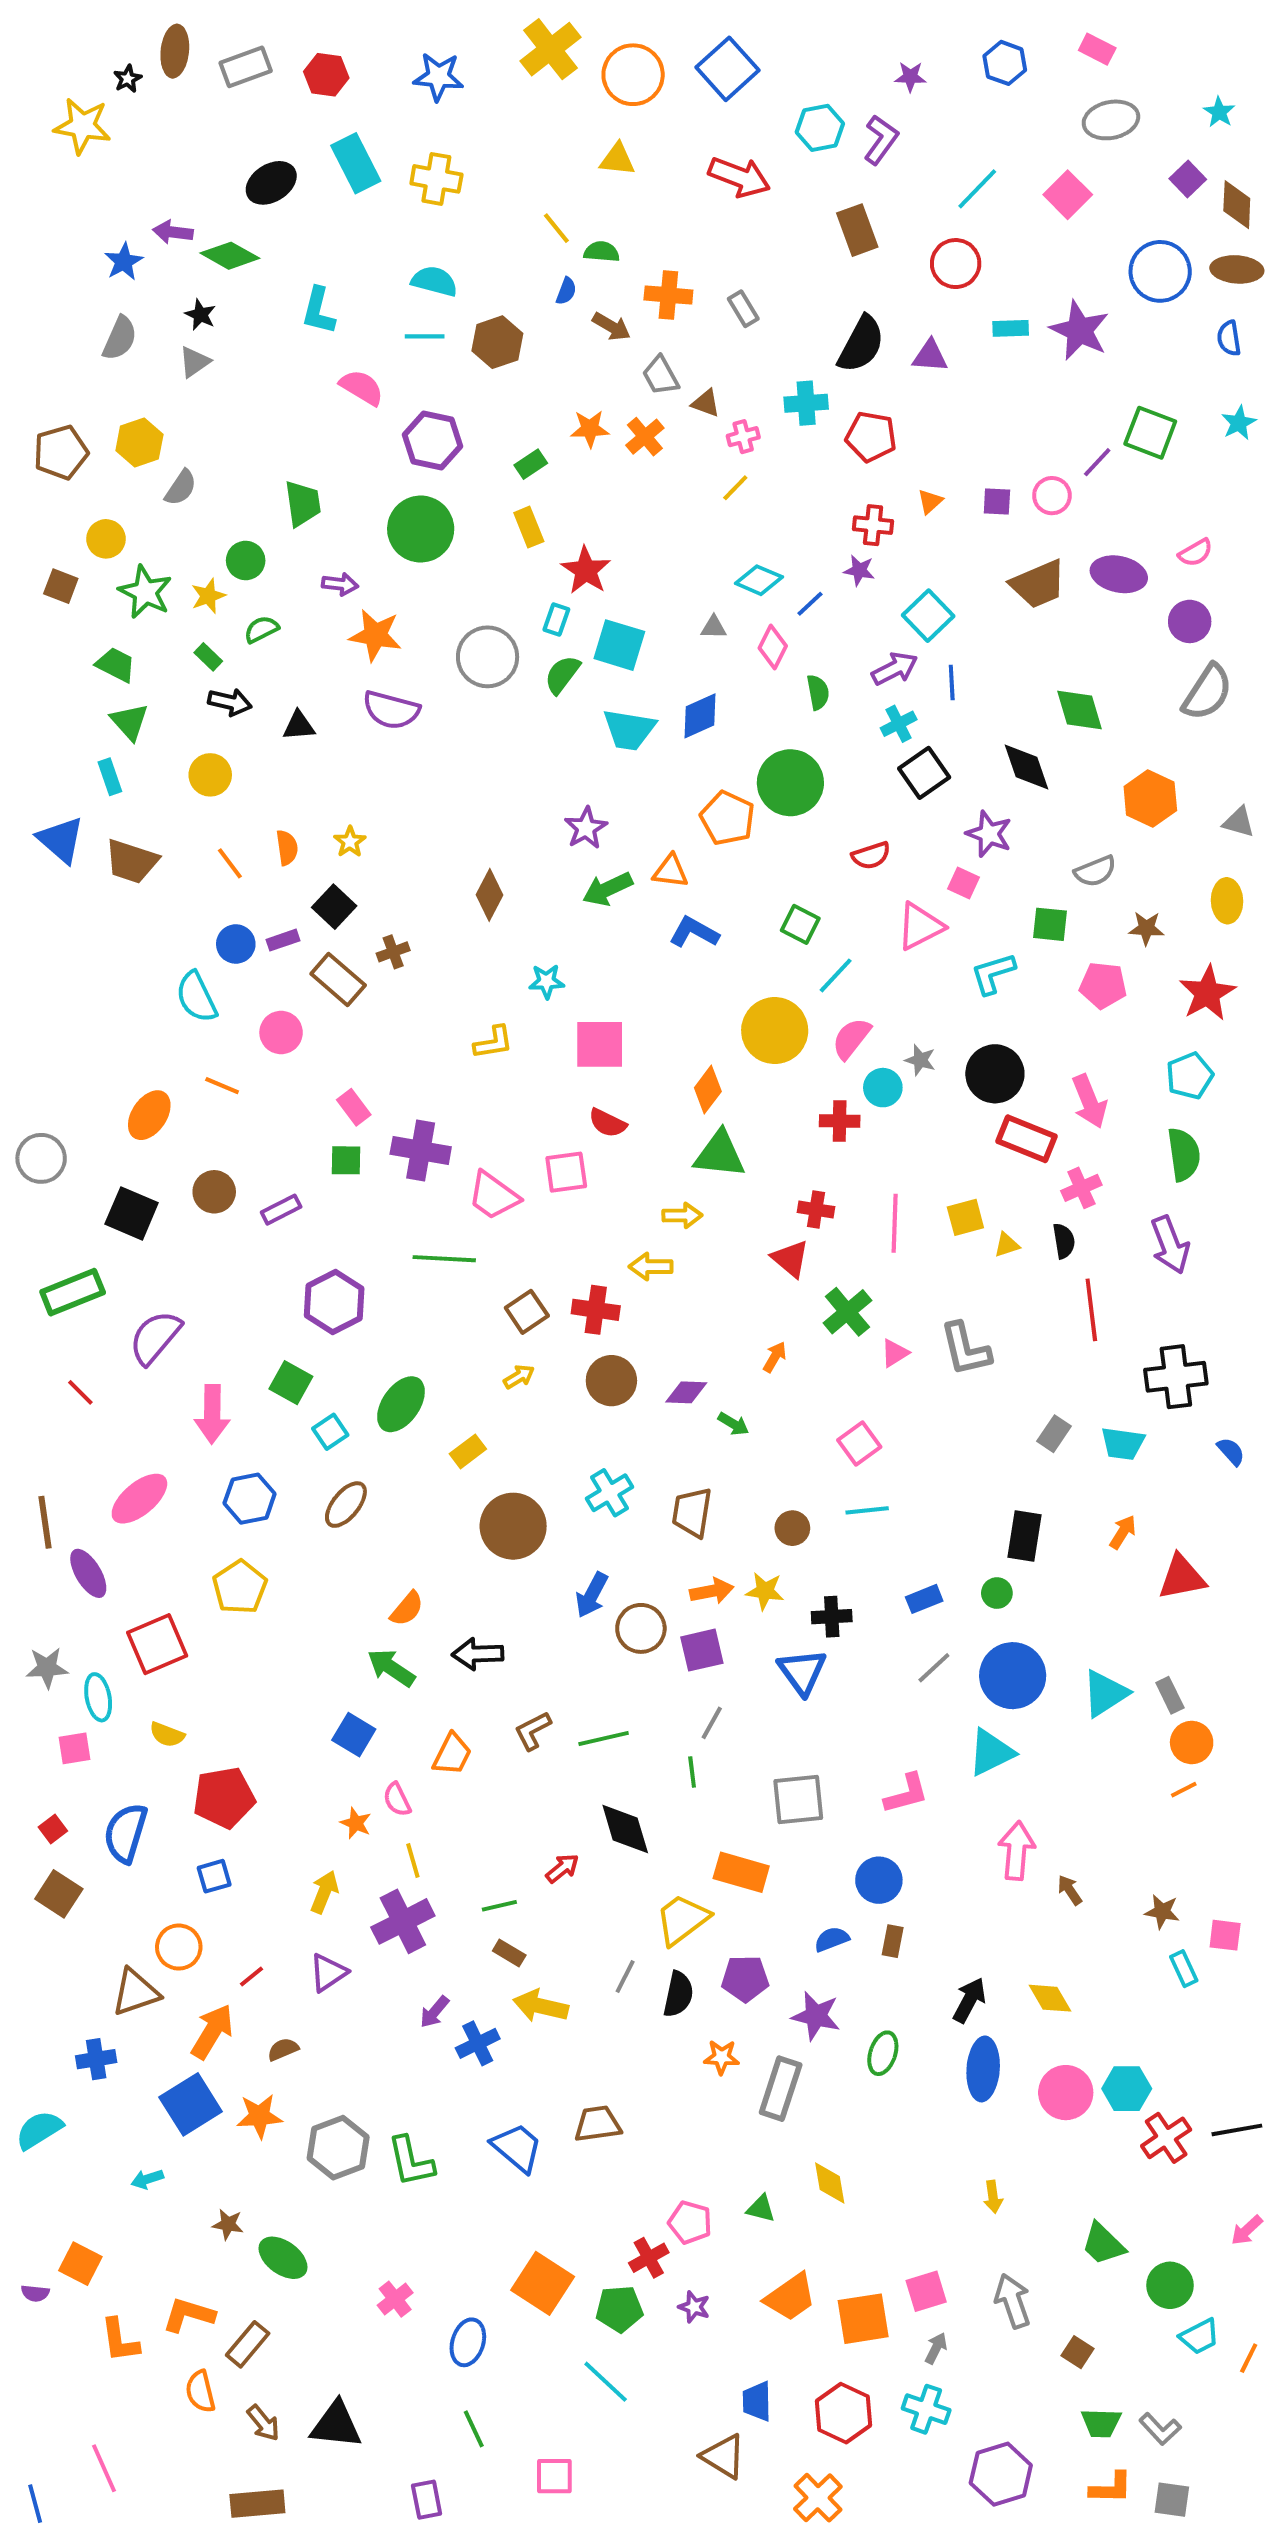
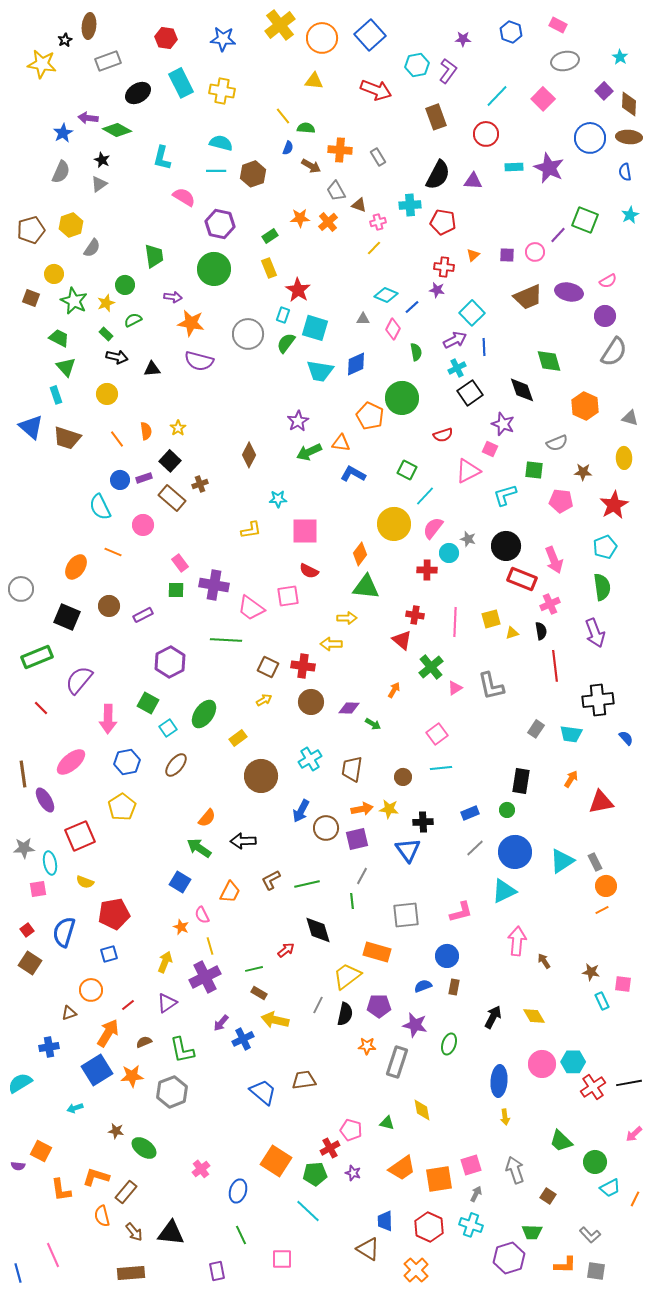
gray rectangle: (246, 67) -> (108, 61), moved
brown square: (527, 1312) -> (268, 667), turned -30
brown triangle: (135, 1992) -> (69, 1013), size x0.6
blue ellipse: (983, 2069) -> (499, 1081), moved
green L-shape: (411, 2161) -> (182, 1050), moved
green trapezoid: (1101, 2423) -> (532, 1232), moved

